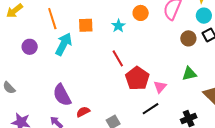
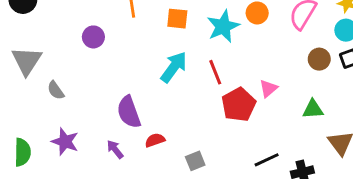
cyan star: (118, 26) -> (223, 26), size x1.6
cyan arrow: (64, 44) -> (174, 67), moved
pink triangle: (160, 87) -> (268, 88), moved
black line: (150, 109) -> (267, 160), moved

